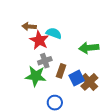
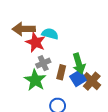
brown arrow: (29, 27) -> (24, 29), size x1.5
green arrow: (89, 48) -> (79, 64), moved, turned -96
green star: (36, 76) -> (35, 80), turned 30

